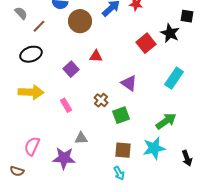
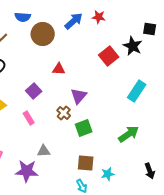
purple square: (71, 69) -> (34, 91), moved
purple triangle: (129, 83) -> (79, 96), moved, turned 36
cyan star: (154, 148) -> (108, 174), moved, size x0.6

